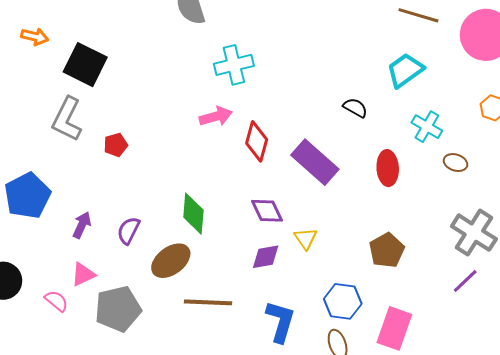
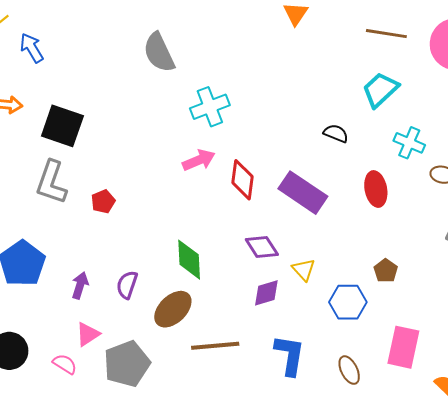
brown pentagon: (387, 250) -> (386, 271), size x0.7
blue hexagon: (343, 301) -> (348, 302), moved

